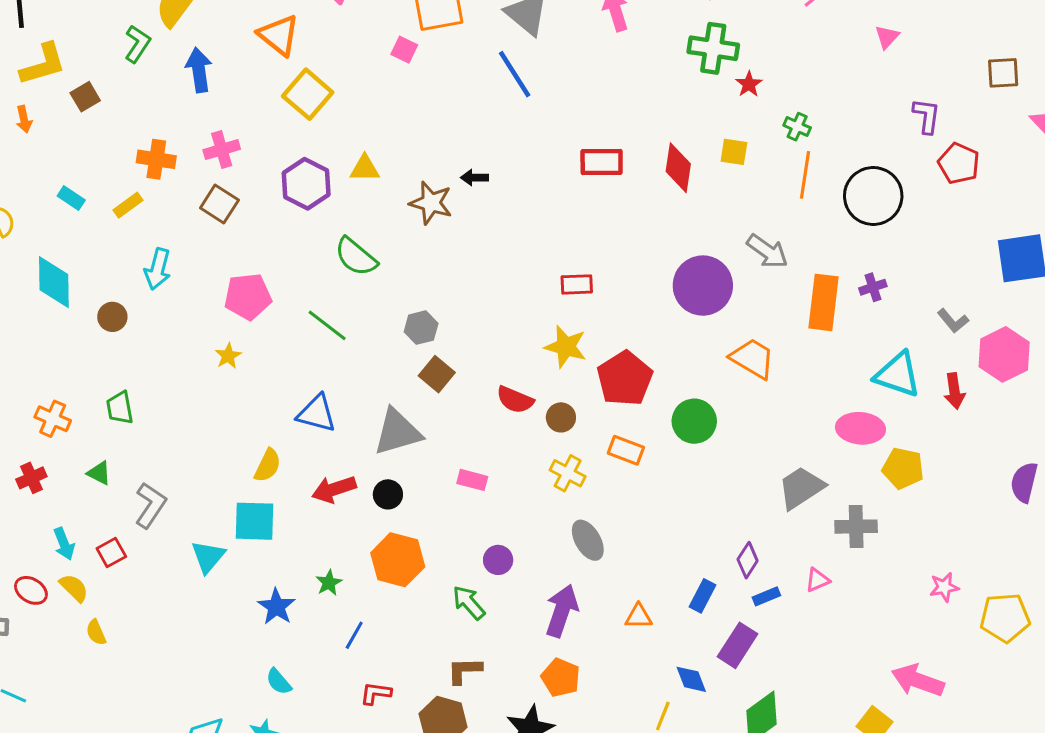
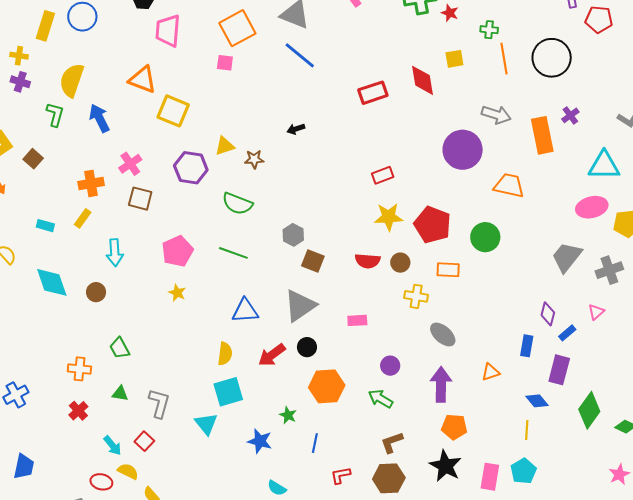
brown star: (431, 203) -> (254, 159), moved, size x0.7

